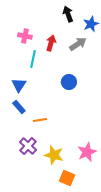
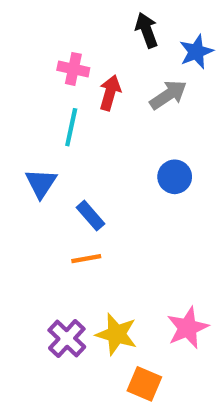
pink cross: (25, 36) -> (73, 69), moved
blue circle: (69, 82) -> (175, 177), moved
blue rectangle: (19, 107) -> (91, 216), moved
purple cross: (28, 146) -> (67, 339), moved

